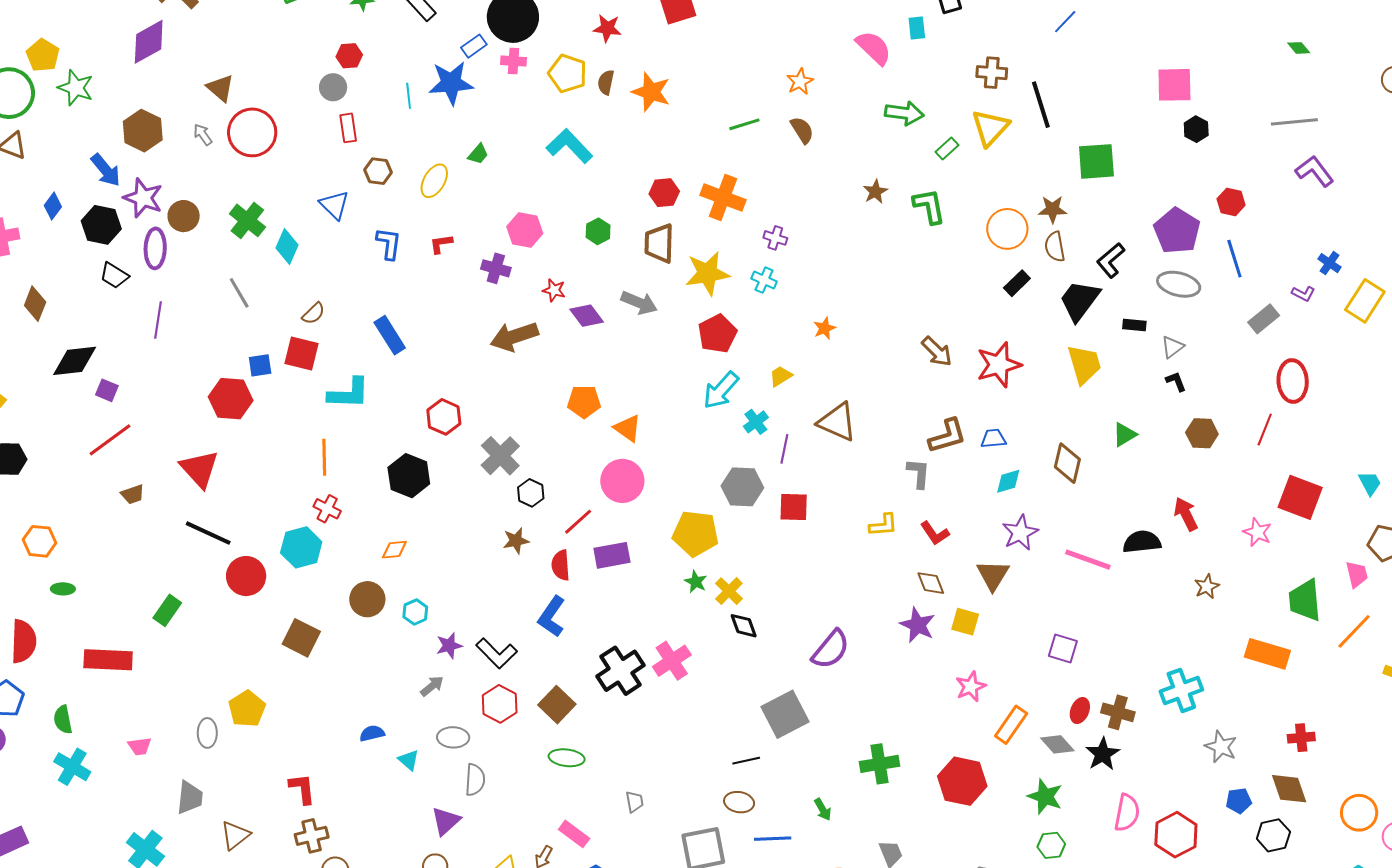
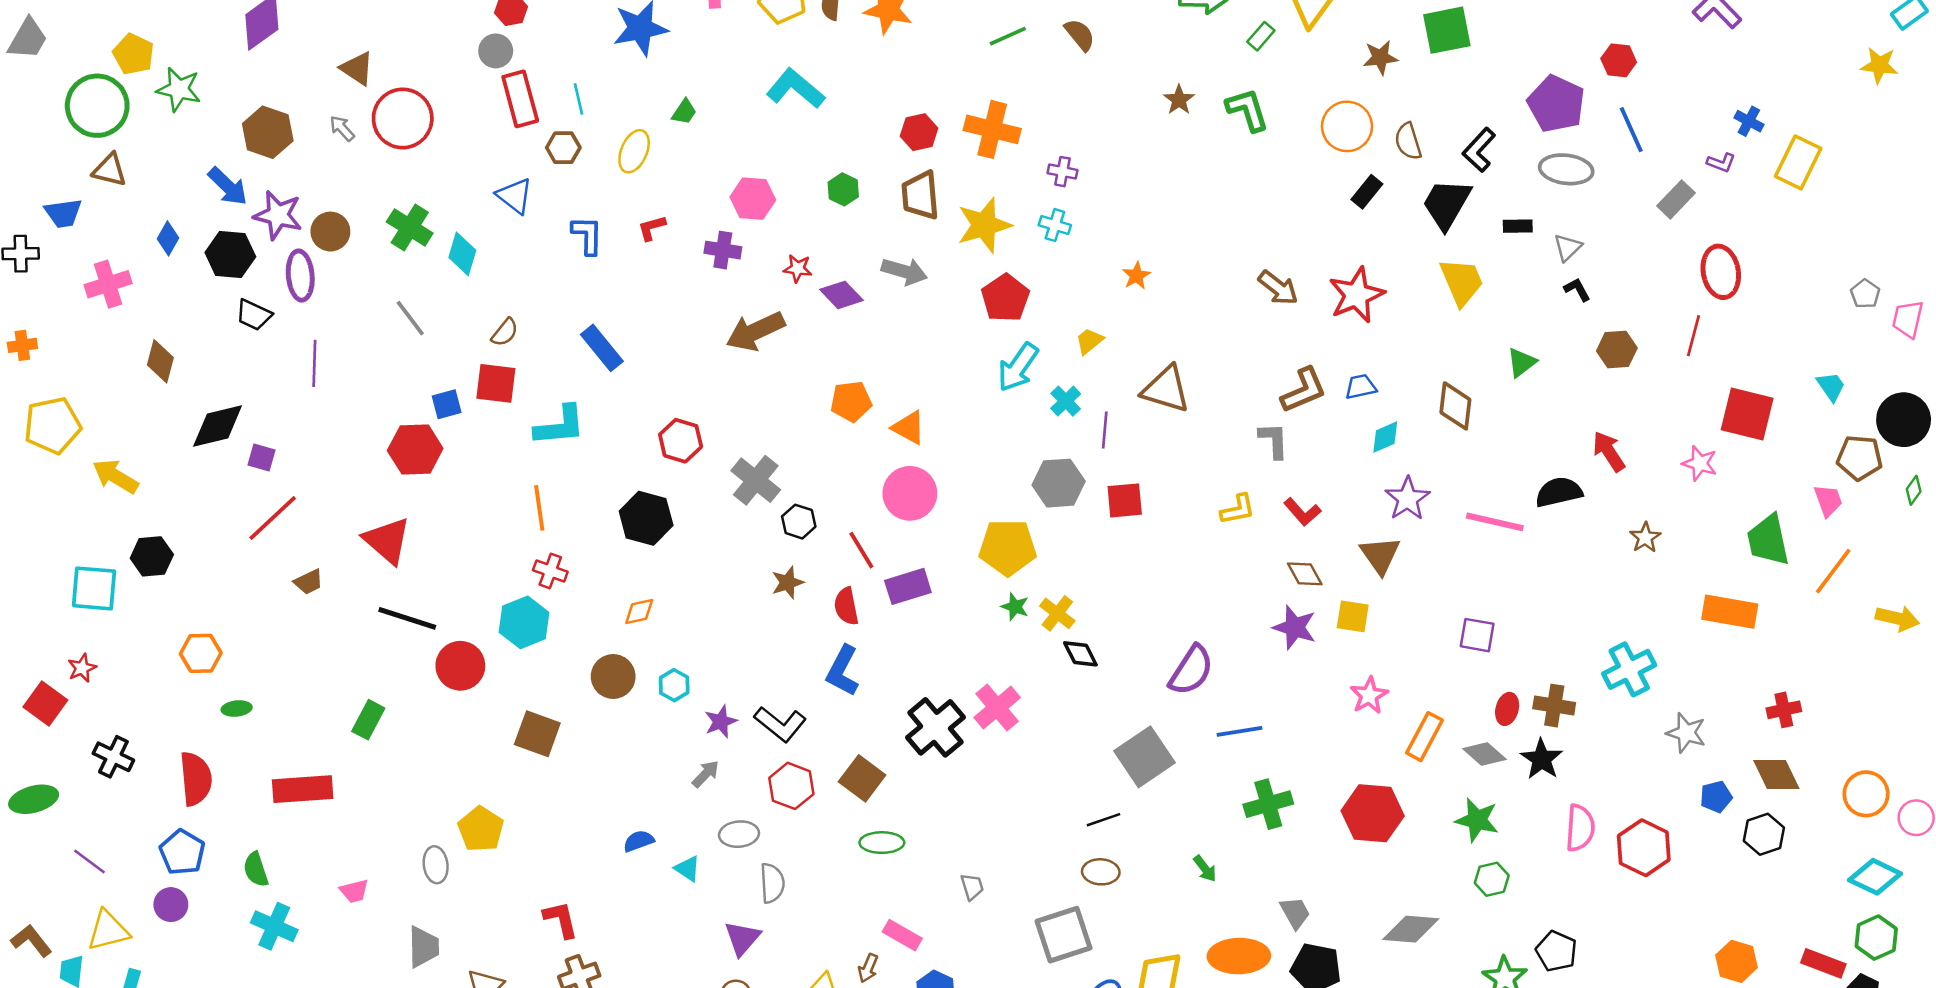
cyan line: (409, 96) -> (578, 99), moved
red rectangle: (348, 128) -> (520, 99), size x1.5
brown star: (1052, 209) -> (1380, 58), moved
red line: (578, 522) -> (861, 550), turned -72
blue line: (773, 839) -> (1240, 731), moved

